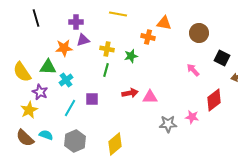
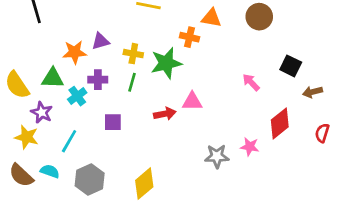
purple cross: (76, 22) -> (98, 80), moved
brown circle: (199, 33) -> (259, 17), moved
green star: (131, 56) -> (166, 63), size x1.6
pink triangle: (150, 97) -> (192, 101), moved
cyan line: (70, 108) -> (69, 141), moved
yellow star: (29, 110) -> (27, 137), turned -30

